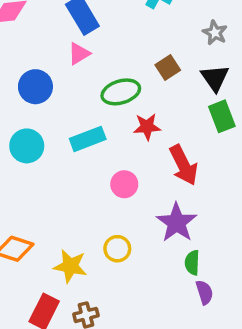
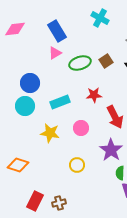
blue circle: (35, 87) -> (30, 83), moved
green ellipse: (121, 92) -> (80, 63), moved
yellow star: (70, 266) -> (50, 133), moved

